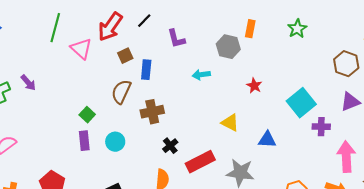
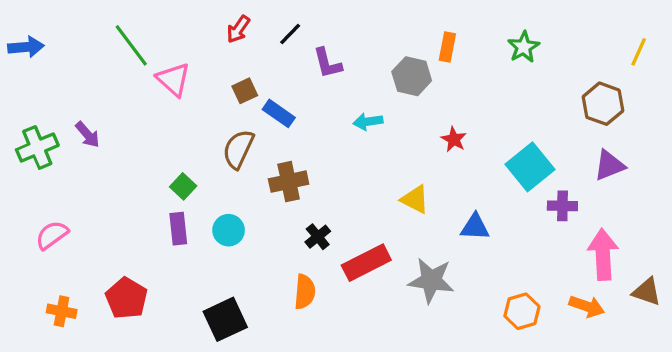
black line: (144, 21) -> (290, 34), moved
red arrow: (110, 27) -> (238, 29), moved, size x0.6
green line: (55, 28) -> (131, 45), turned -52
blue rectangle: (146, 70) -> (279, 113), turned -60

